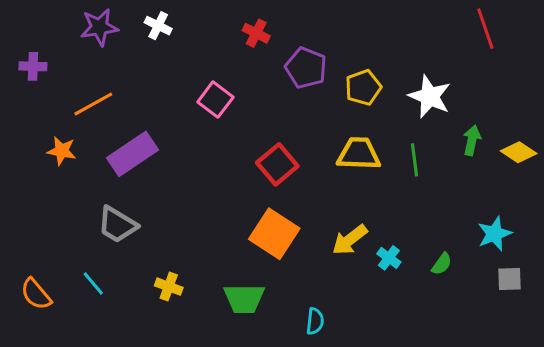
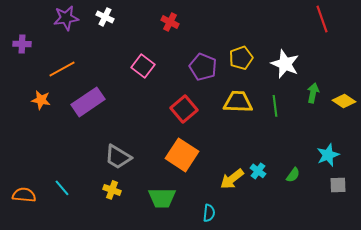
purple pentagon: (306, 68) -> (203, 67), moved
gray trapezoid: (117, 225) -> (118, 157), moved
yellow arrow: (350, 240) -> (232, 179), moved
orange semicircle: (36, 294) -> (24, 195), turned 135

